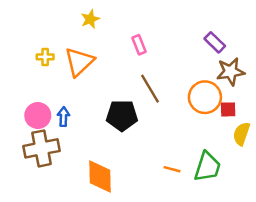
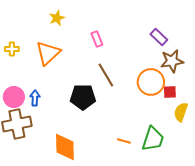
yellow cross: (45, 57) -> (12, 49), moved

